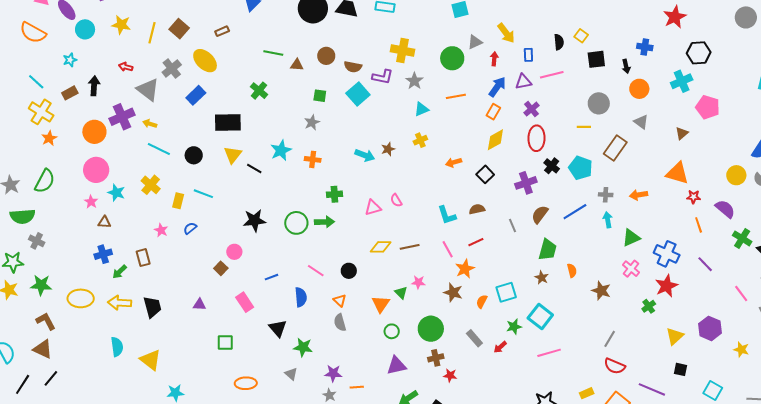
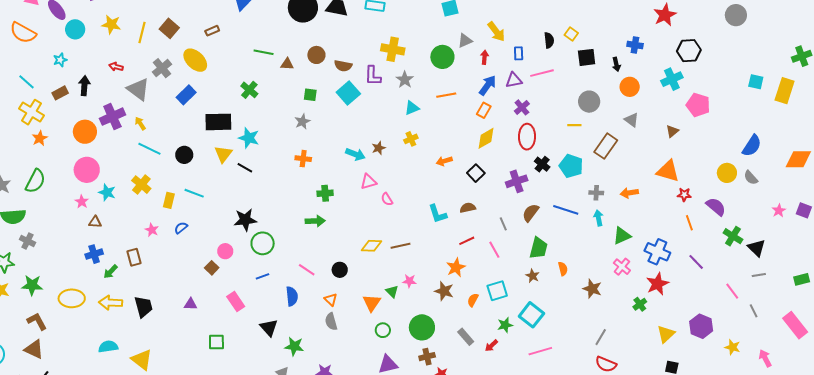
purple L-shape: (383, 77) -> (373, 76), turned 80
yellow arrow: (150, 124) -> (140, 123), turned 40
cyan star: (281, 150) -> (249, 138), moved, turned -30
pink triangle: (373, 208) -> (369, 182), moved
blue line: (575, 212) -> (566, 210), turned 50
green circle: (296, 223) -> (263, 243), moved
pink line: (448, 249) -> (494, 250), moved
cyan semicircle: (117, 347) -> (108, 347), turned -90

